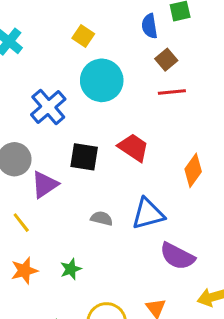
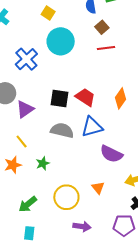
red trapezoid: (133, 148) -> (85, 97), moved
black square: (84, 157) -> (59, 98), moved
gray semicircle: (102, 218) -> (62, 130), size x1.6
yellow line: (21, 223) -> (22, 141), moved

